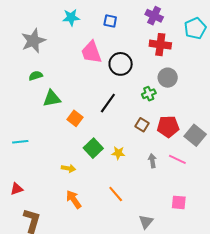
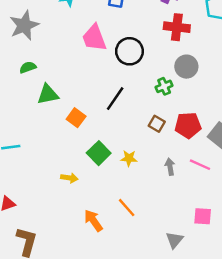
orange arrow: (74, 199) -> (93, 220), moved
gray triangle: (146, 222) -> (174, 240), moved

